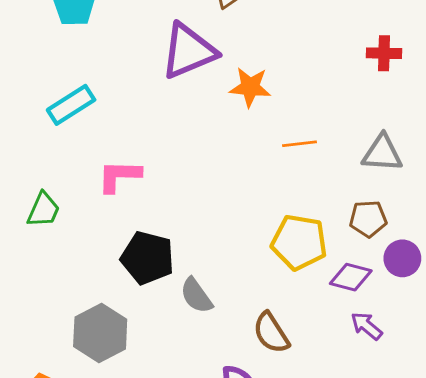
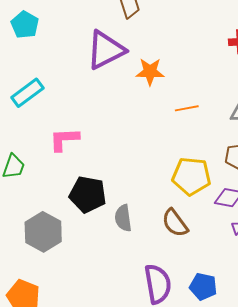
gray semicircle: (196, 296) -> (123, 218), turned 32
gray hexagon: (100, 333) -> (43, 232), moved
brown semicircle: (271, 333) -> (175, 223), moved

